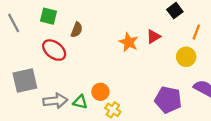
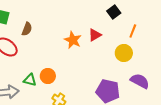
orange circle: (100, 92) -> (48, 76), moved
green triangle: (80, 102) -> (30, 80), moved

